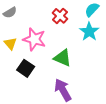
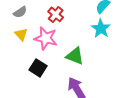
red cross: (60, 16) -> (56, 14), moved
yellow triangle: (10, 44) -> (21, 34), moved

